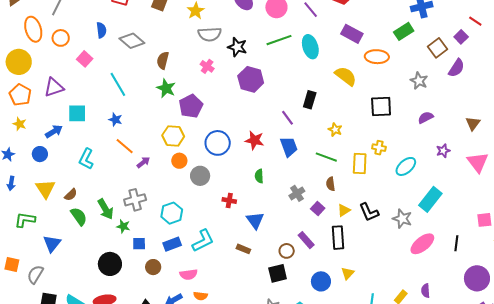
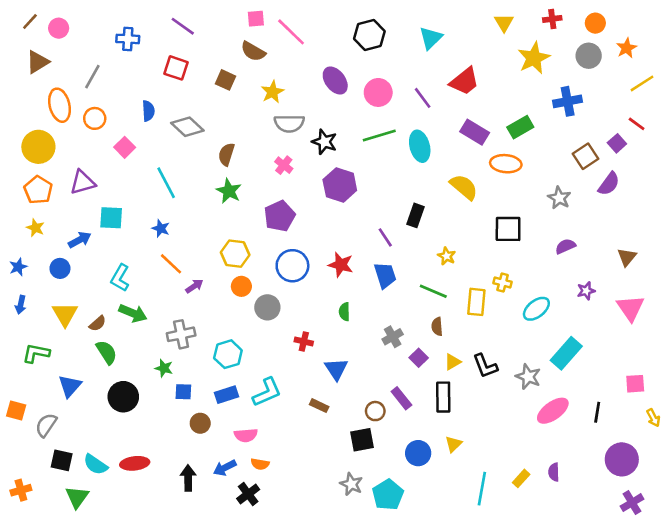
green rectangle: (404, 31) -> (520, 127), moved
purple pentagon: (191, 106) -> (280, 216), moved
green arrow: (105, 209) -> (133, 313), moved, turned -40
black circle: (110, 264) -> (123, 397), moved

